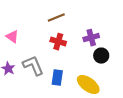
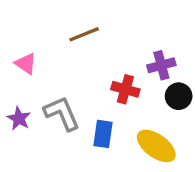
brown line: (56, 18) -> (84, 34), moved
red cross: (58, 42) -> (125, 89), moved

